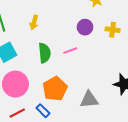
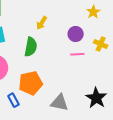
yellow arrow: (34, 22) -> (42, 23), moved
pink line: (70, 51) -> (77, 54), moved

